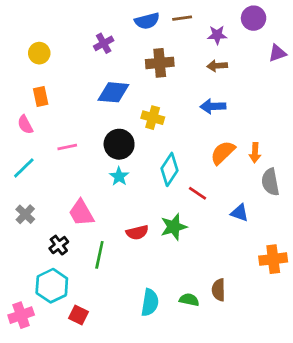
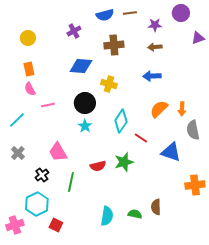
pink semicircle: (25, 125) -> (30, 89), moved
blue triangle: (240, 213) -> (171, 152), size x1.5

